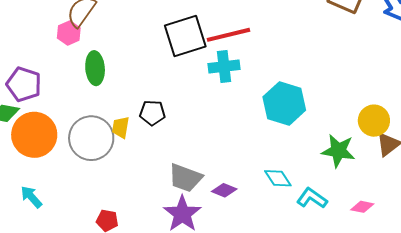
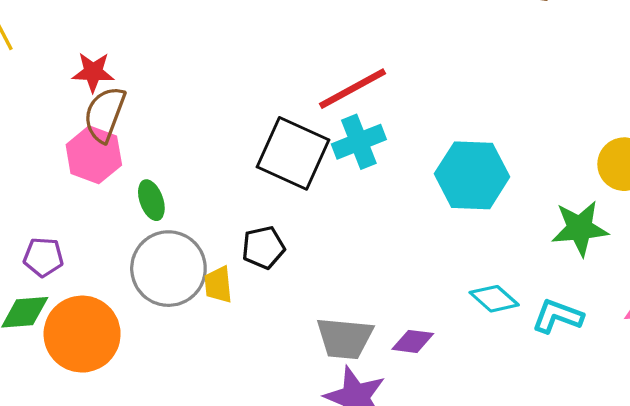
pink hexagon: (69, 33) -> (94, 155), size x1.4
black square: (185, 36) -> (293, 153), moved, turned -33
green ellipse: (95, 68) -> (151, 200), size x0.7
purple pentagon: (24, 84) -> (43, 257), size x0.7
gray circle: (91, 138) -> (168, 269), moved

